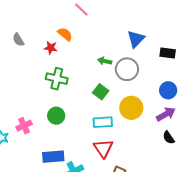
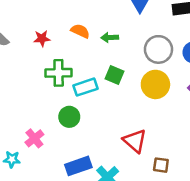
orange semicircle: (65, 34) -> (80, 31), moved
gray circle: (127, 69) -> (158, 49), moved
cyan rectangle: (103, 122) -> (85, 87), moved

